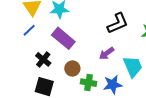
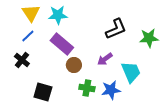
black cross: (43, 59) -> (22, 60), moved
brown circle: (72, 68) -> (74, 65), moved

